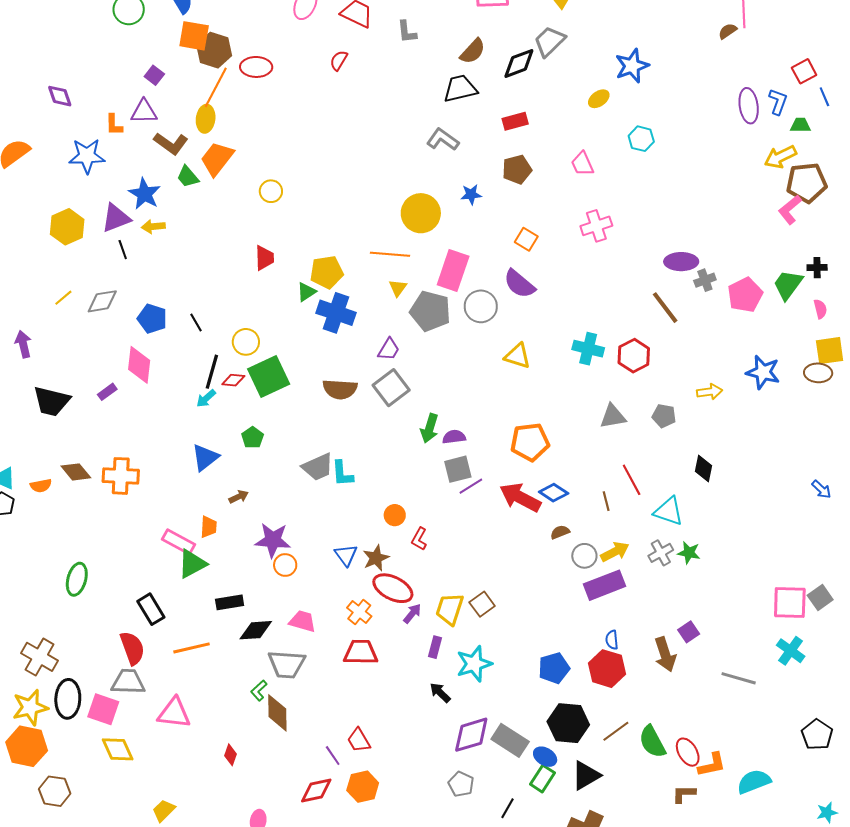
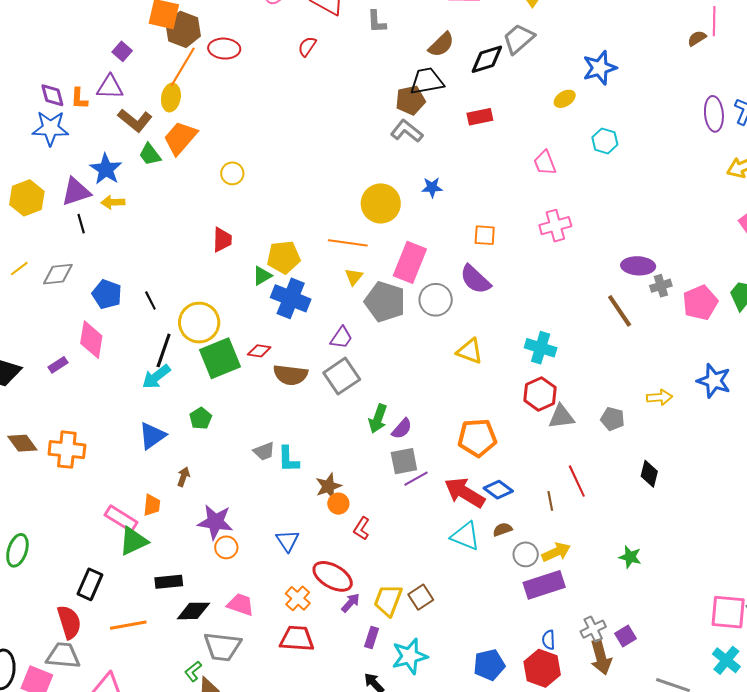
purple diamond: (60, 96) -> (52, 95), moved
brown pentagon: (517, 169) -> (410, 100), moved
orange square: (526, 239) -> (485, 235), turned -30
yellow circle: (246, 342) -> (199, 323), size x1.5
red hexagon: (634, 356) -> (540, 394), moved
red diamond: (233, 380) -> (259, 351), moved
cyan arrow: (206, 398) -> (156, 377), size x1.4
purple semicircle: (454, 437) -> (402, 429), turned 135
gray trapezoid: (318, 467) -> (264, 451), size x0.7
brown arrow: (239, 497) -> (183, 477), turned -48
cyan triangle: (669, 511) -> (465, 536), moved
gray cross: (661, 553) -> (593, 629), moved
brown star: (376, 558) -> (328, 486), moved
black rectangle: (151, 609) -> (90, 584), turned 52

